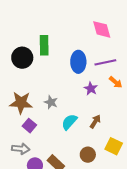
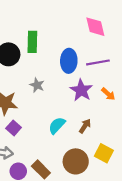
orange arrow: (116, 82) -> (108, 94), moved
purple star: (91, 89) -> (81, 90), size x1.5
gray star: (51, 102) -> (37, 85), moved
brown circle: (88, 155) -> (76, 161), size x1.5

